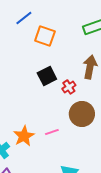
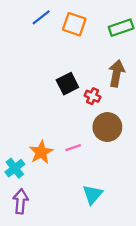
orange square: (45, 36) -> (74, 24), moved
red cross: (69, 87) -> (93, 96), turned -32

